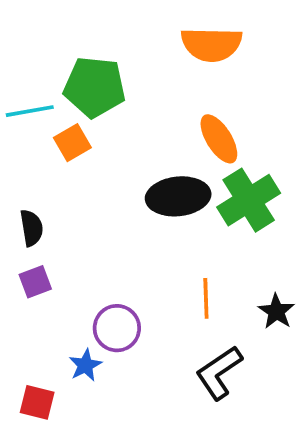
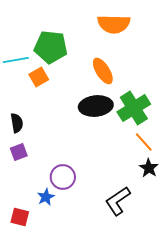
orange ellipse: (219, 139) -> (103, 71), moved
orange line: (206, 298) -> (144, 142), moved, turned -40

